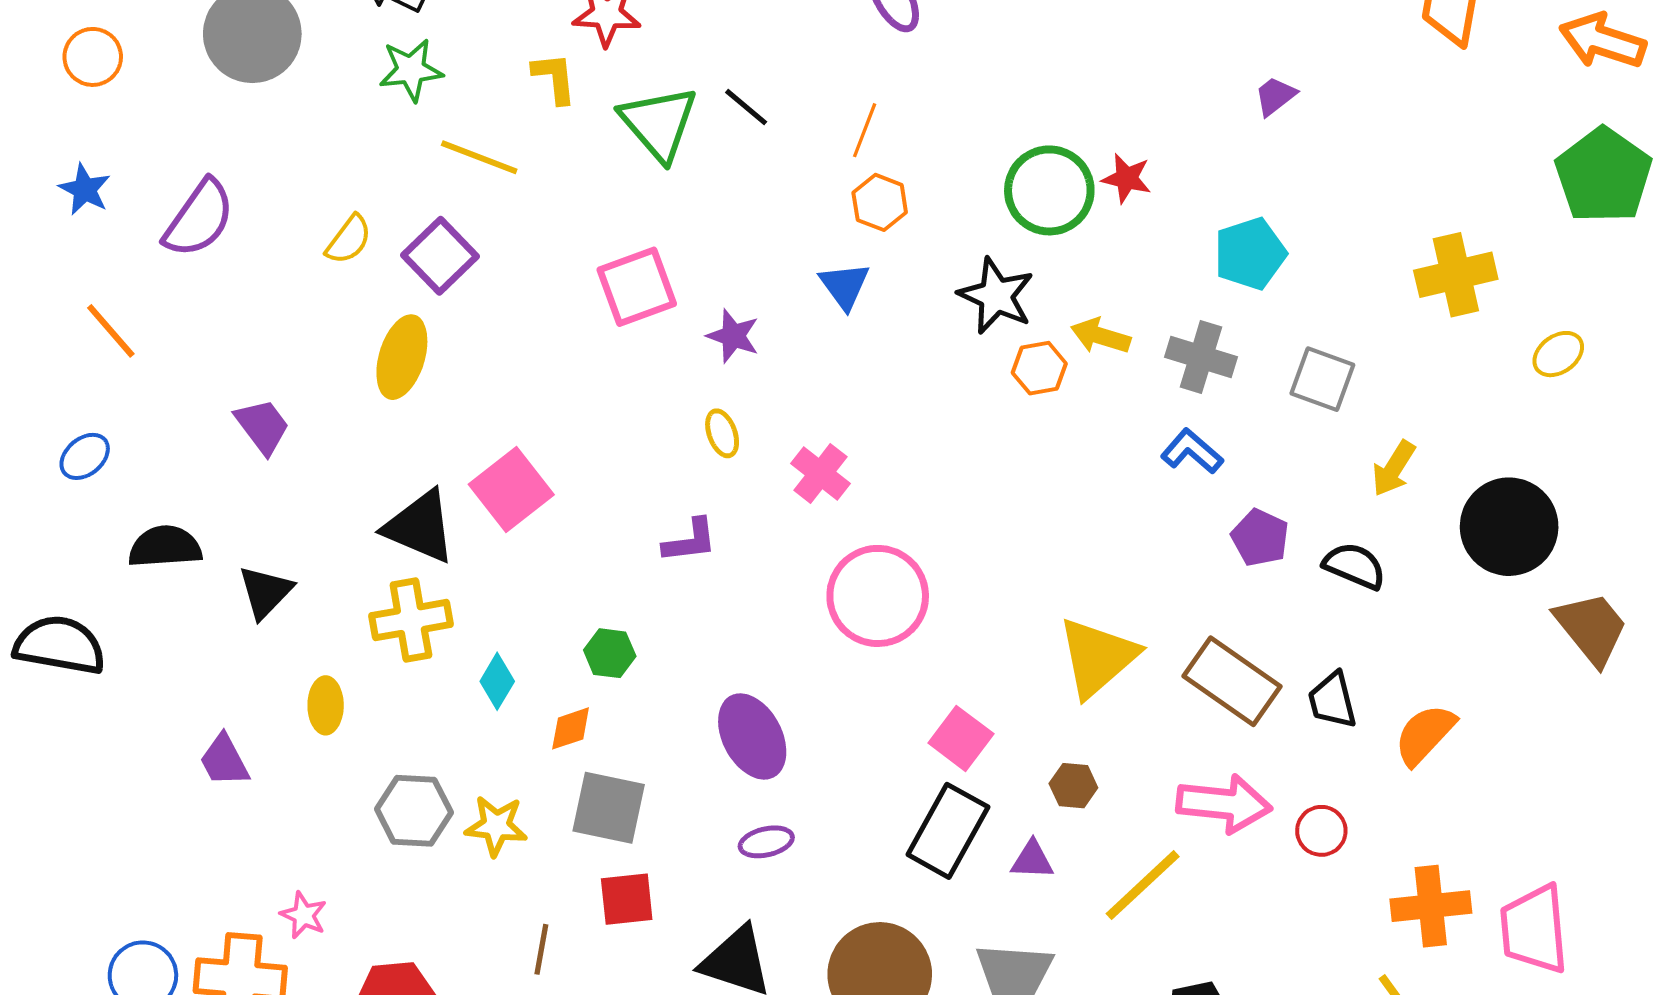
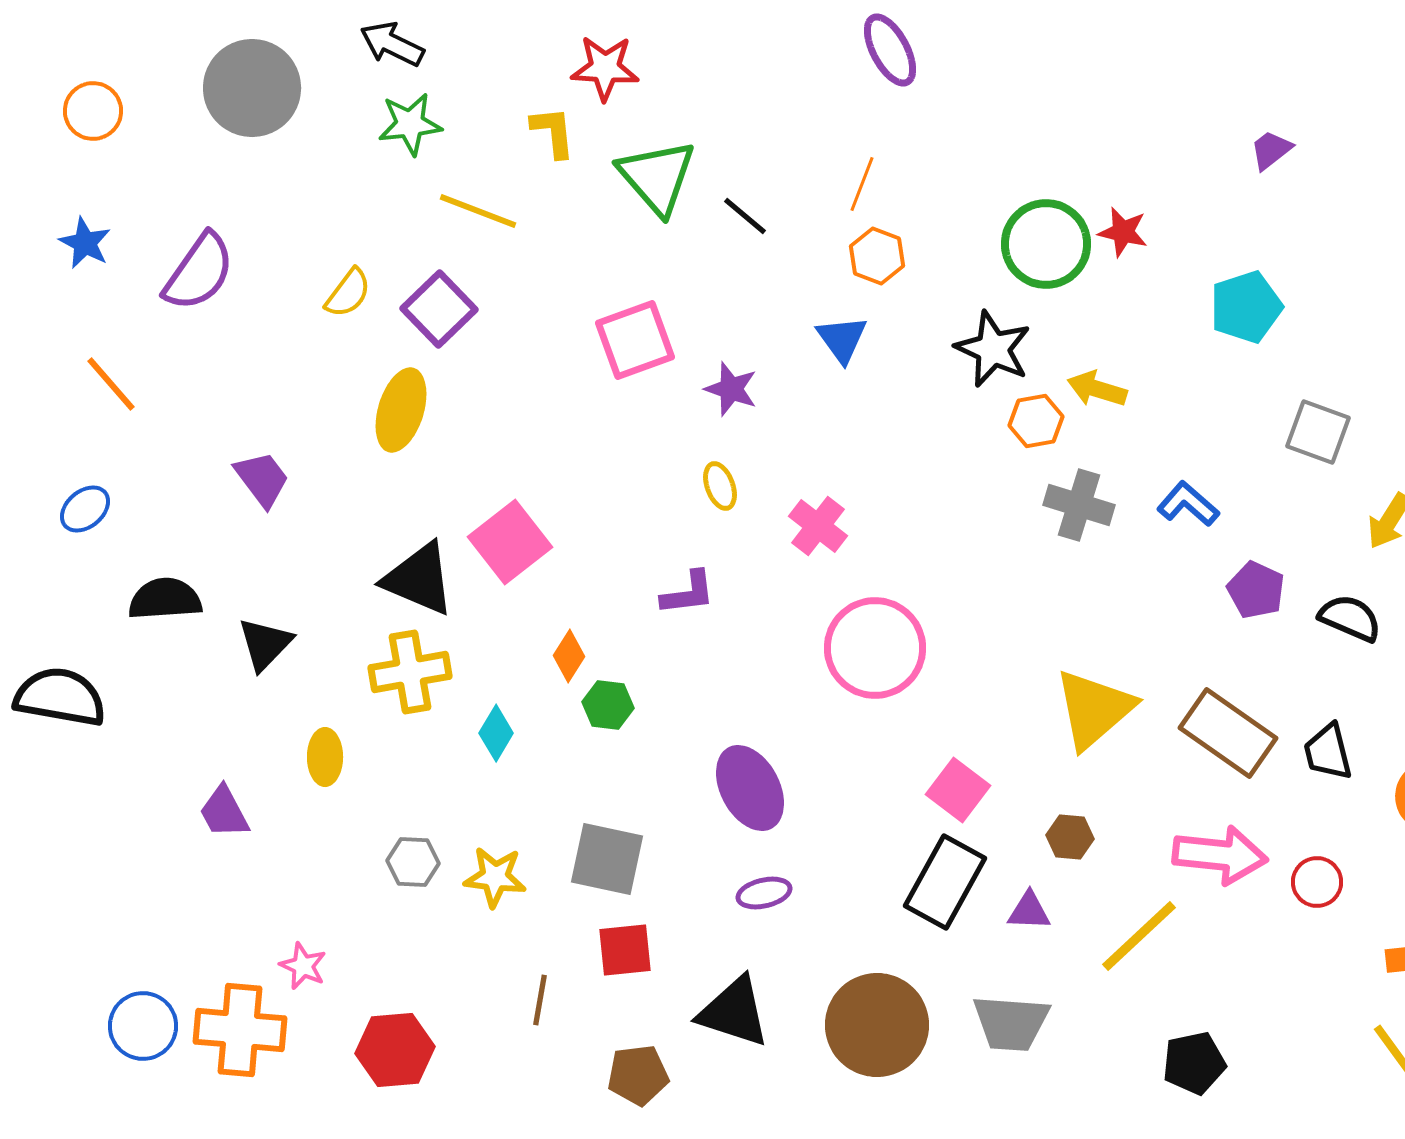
black line: (746, 107) -> (745, 216), moved
gray cross: (1201, 357) -> (1079, 505), moved
orange diamond: (571, 728) -> (569, 656), moved, turned -39
gray hexagon: (414, 811) -> (413, 862), size x0.7

